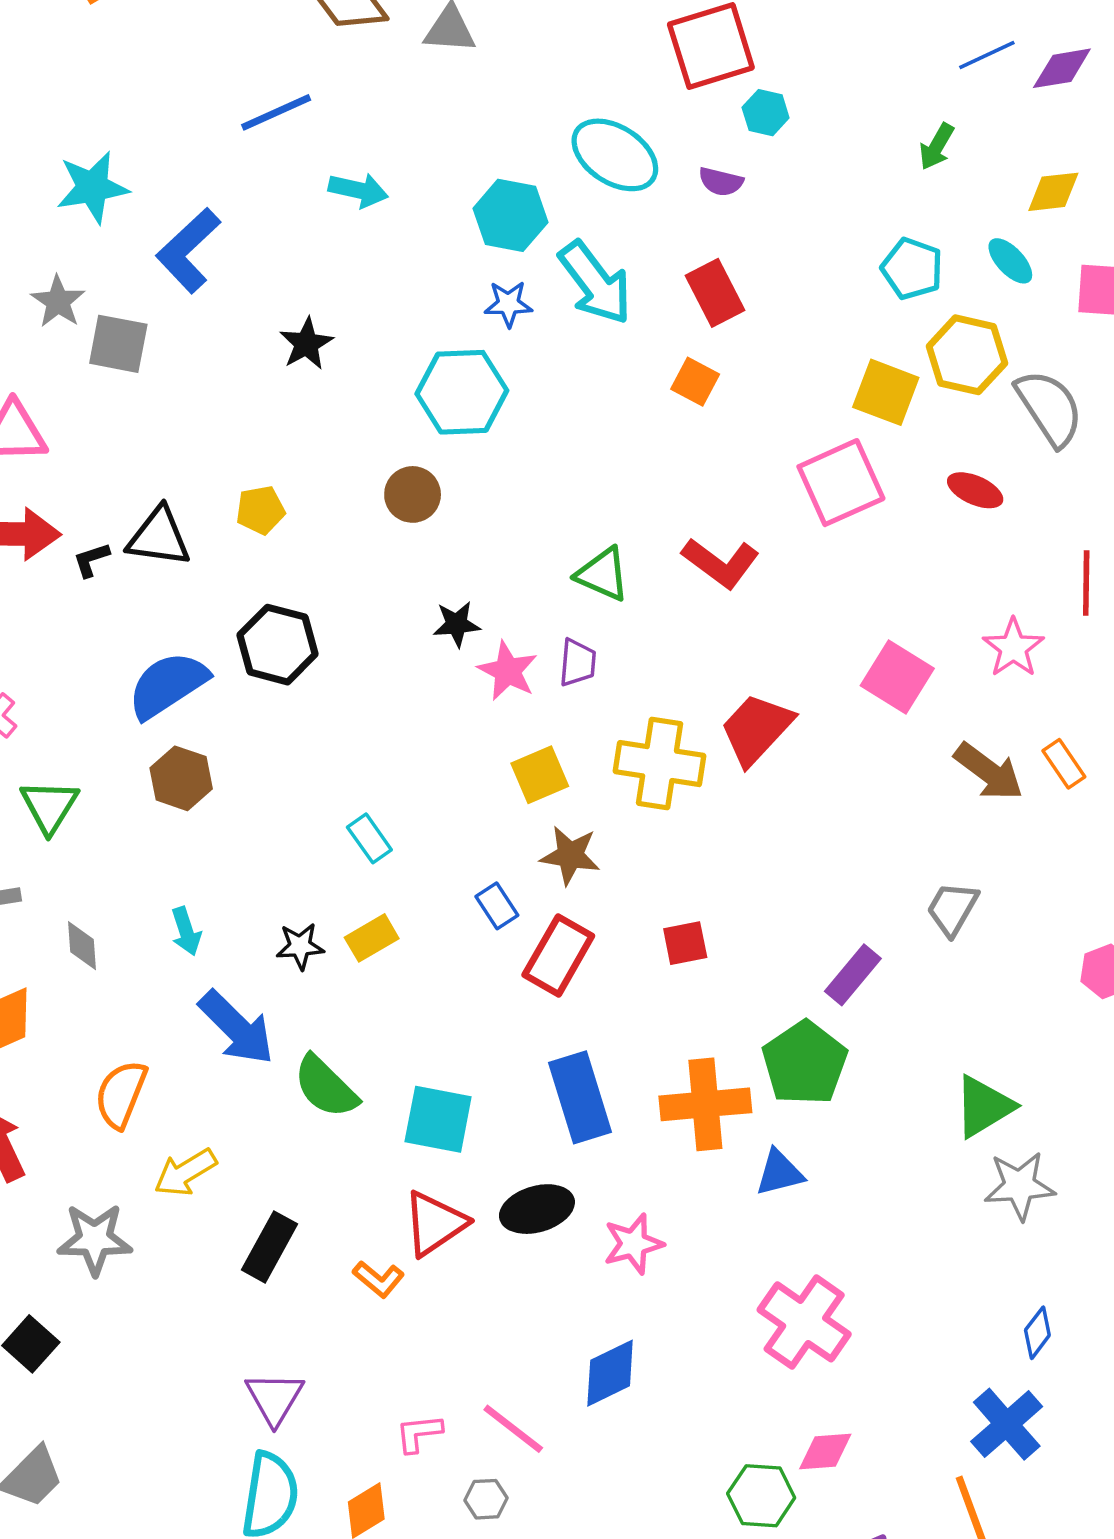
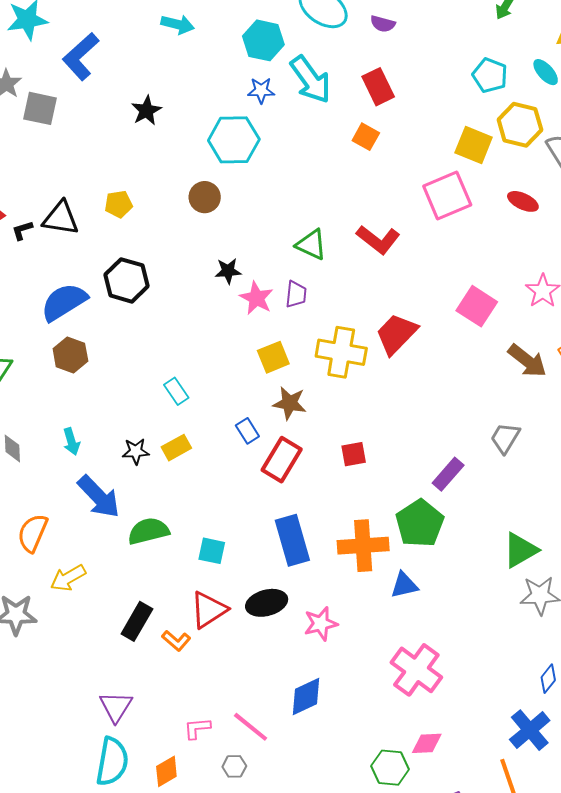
green semicircle: (326, 1087) -> (148, 531), turned 120
cyan square: (438, 1119) -> (212, 551), size x0.7
black rectangle: (270, 1247) -> (137, 621), moved

